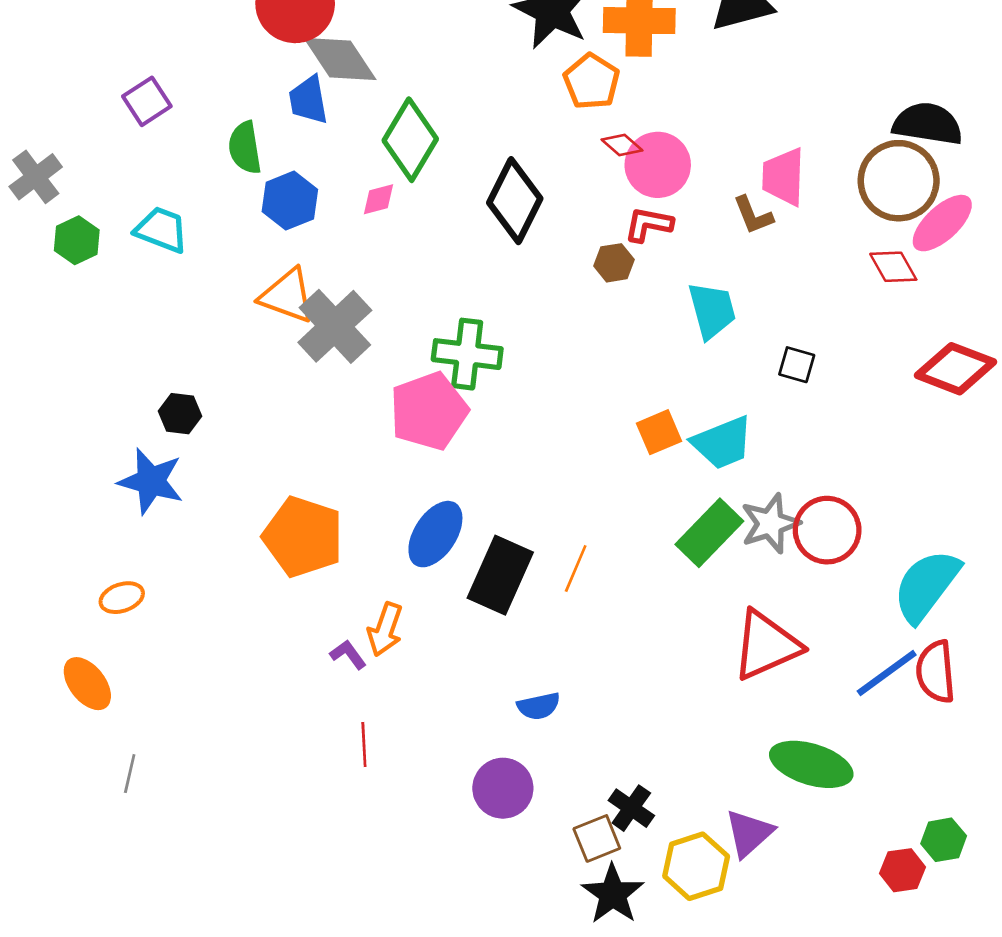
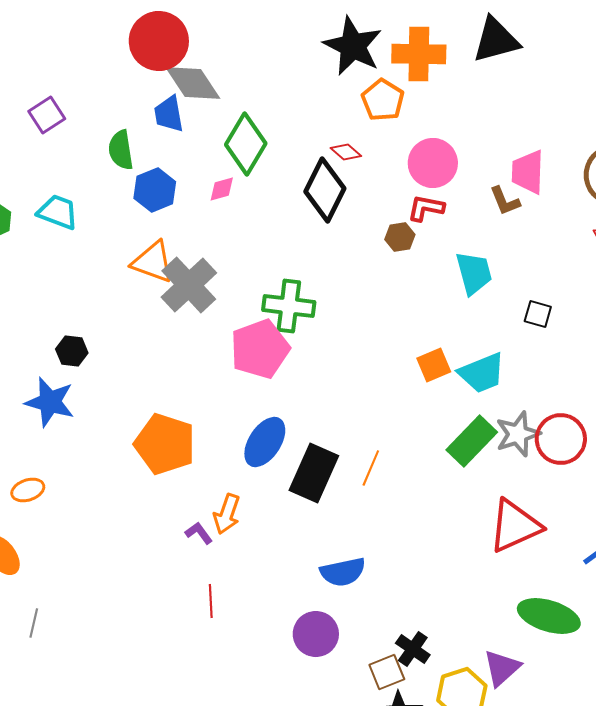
red diamond: (622, 145) -> (346, 152), moved
blue semicircle: (539, 706) -> (343, 572), size x1.4

